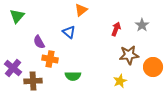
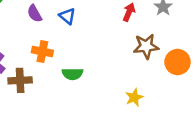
purple semicircle: (39, 42) -> (35, 13), moved
yellow star: (120, 81) -> (134, 97), moved

